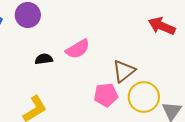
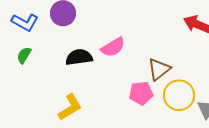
black semicircle: (44, 59) -> (79, 57), size x1.5

